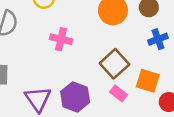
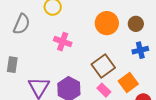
orange square: (148, 81) -> (128, 83), turned 30

